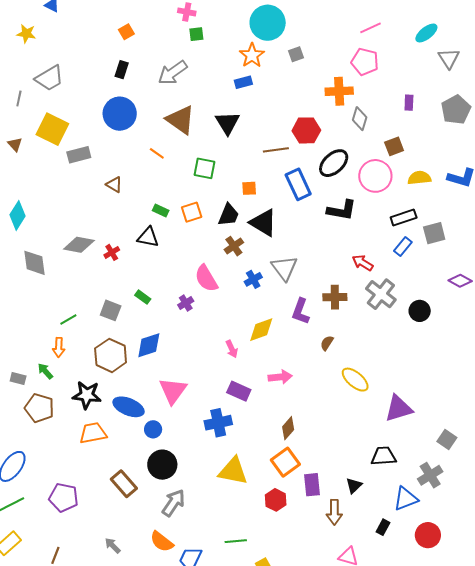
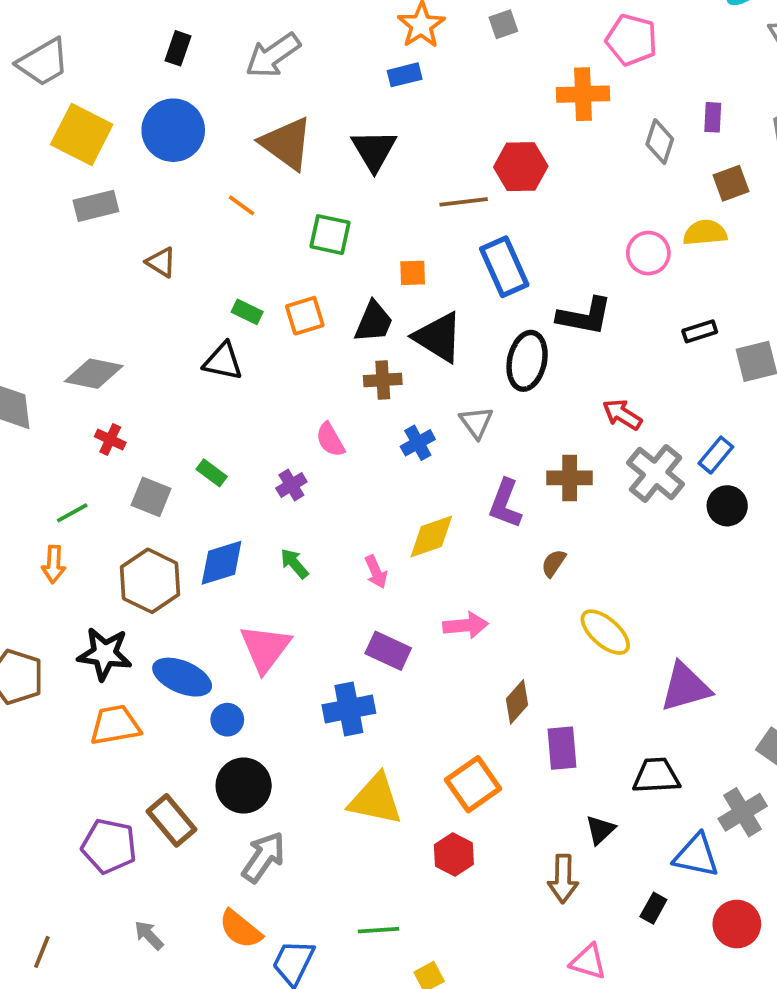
gray diamond: (360, 119) -> (660, 142), moved
yellow square: (52, 129) -> (82, 134), moved
brown square: (394, 146) -> (731, 183), moved
black ellipse: (334, 163) -> (527, 361), moved, turned -36
pink circle: (375, 176) -> (648, 253), size x0.7
yellow semicircle: (419, 178) -> (705, 233), moved
black rectangle: (404, 218) -> (700, 331), size x0.7
brown cross: (234, 246) -> (383, 380), turned 30
blue rectangle: (403, 247) -> (716, 455), moved
red cross: (112, 252) -> (110, 440), moved, turned -35
gray triangle: (284, 268) -> (476, 422), size x0.7
pink semicircle: (206, 278) -> (330, 440), size x0.7
green arrow: (45, 371) -> (294, 563), moved
brown diamond: (288, 428) -> (517, 702), moved
purple rectangle: (312, 485) -> (562, 748), moved
purple pentagon: (64, 497) -> (109, 846), moved
blue triangle: (406, 499) -> (696, 855), turned 32

